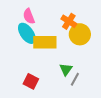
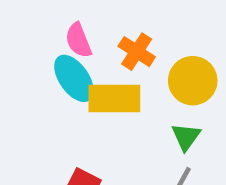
orange cross: (69, 21) -> (137, 52), moved
green triangle: (66, 69) -> (186, 137), moved

